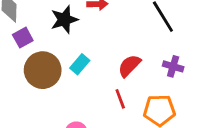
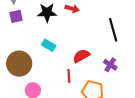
cyan rectangle: (80, 64) -> (49, 45), turned 64
brown circle: (43, 70) -> (19, 64), moved

